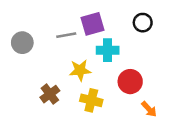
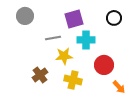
gray line: (66, 35) -> (53, 38), moved
gray circle: (22, 43) -> (25, 16), moved

